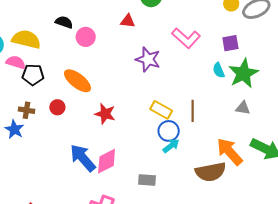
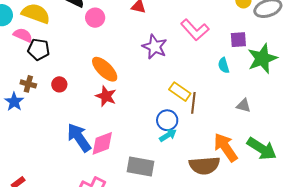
green star: (243, 73) -> (262, 58), moved
orange ellipse: (77, 81) -> (105, 69), moved
yellow rectangle: (161, 110) -> (180, 92), moved
gray rectangle: (147, 180) -> (140, 167), size x1.5

